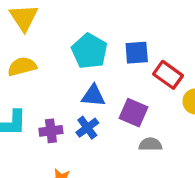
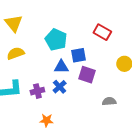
blue square: (137, 53) -> (79, 55), moved
red rectangle: (168, 75) -> (102, 32), moved
gray semicircle: (150, 144) -> (109, 101), moved

